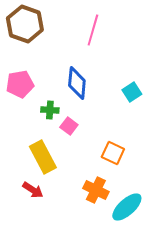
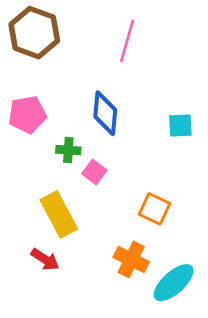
cyan square: (132, 92) -> (180, 126), turned 30

